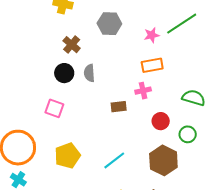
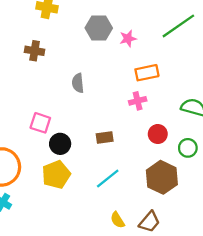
pink star: (152, 35) -> (128, 39), moved
brown cross: (72, 45) -> (35, 51), moved, turned -30
black circle: (64, 73) -> (60, 144), moved
brown rectangle: (119, 107) -> (105, 138), moved

